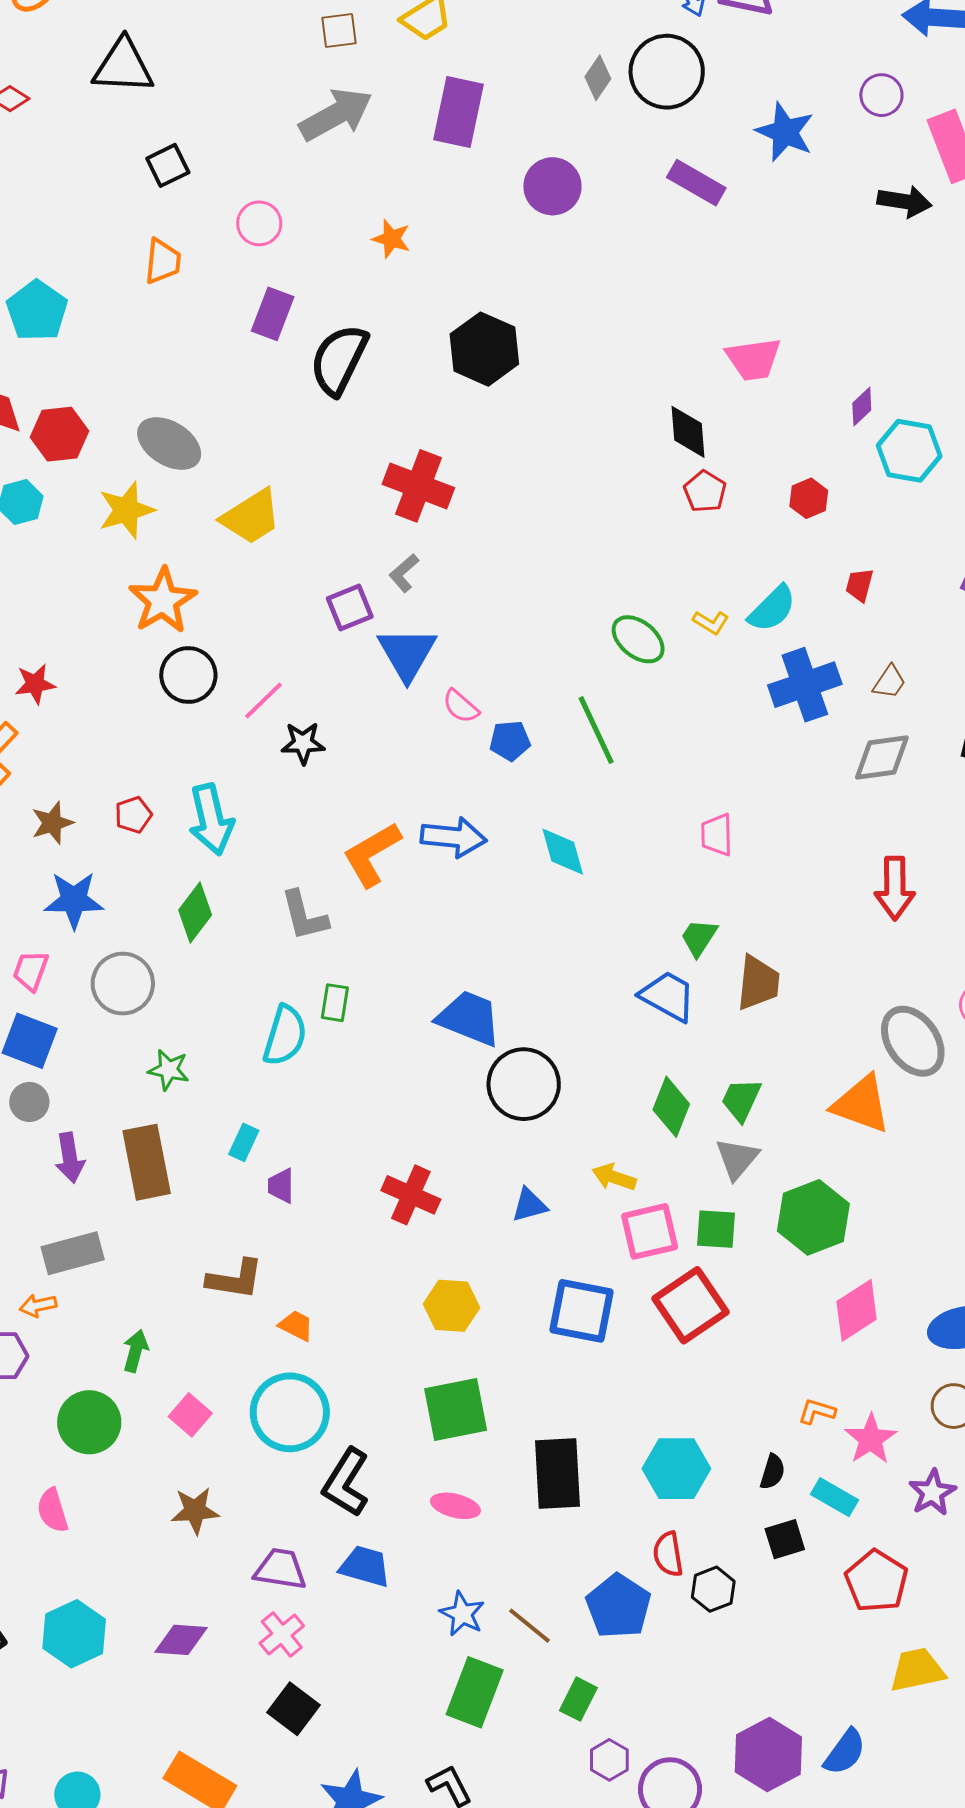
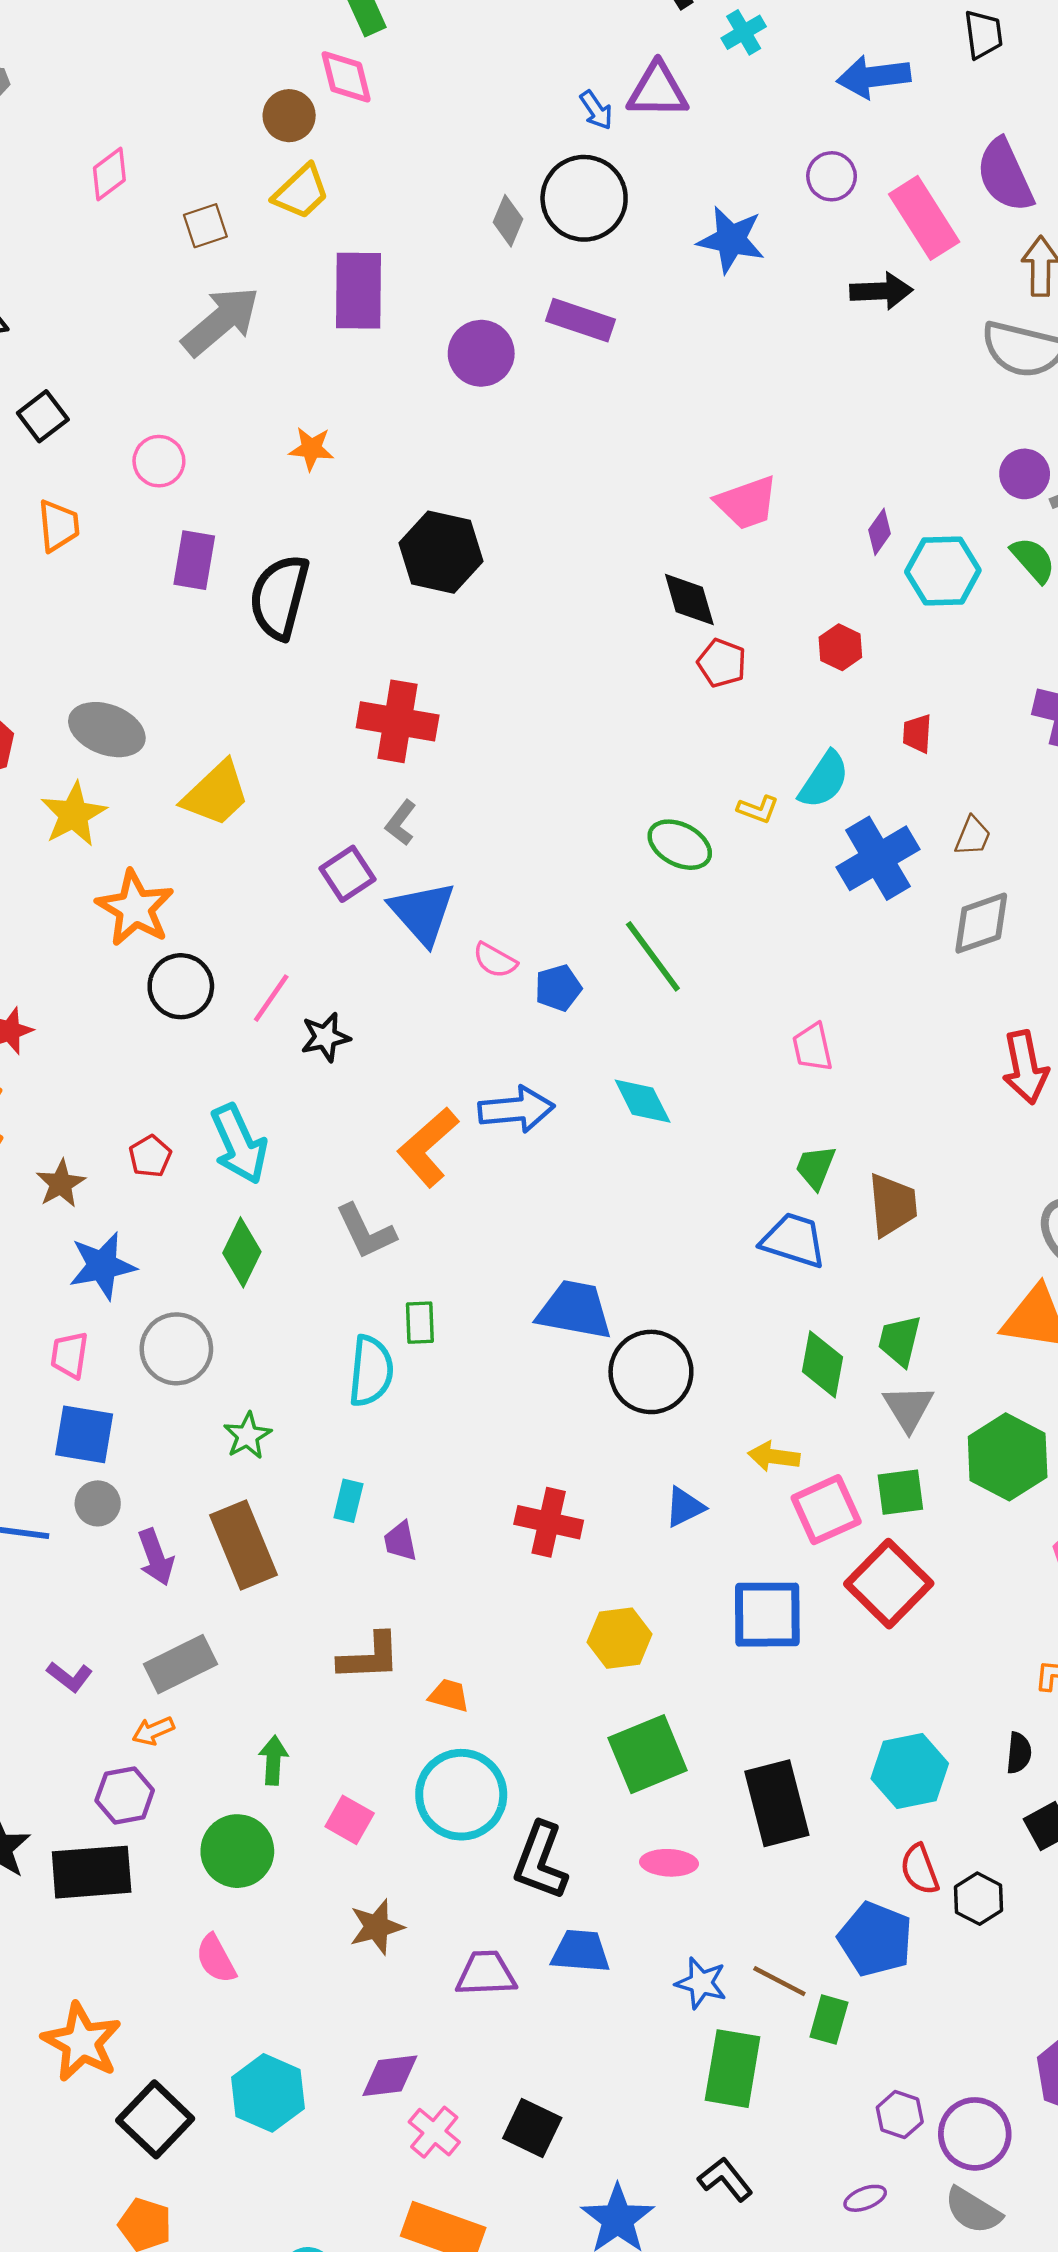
purple rectangle: (696, 183) -> (580, 320), moved
green star: (169, 1070) -> (247, 1436), turned -30
pink cross: (282, 1634) -> (434, 2132), moved
green rectangle: (578, 1699) -> (829, 2020), moved

